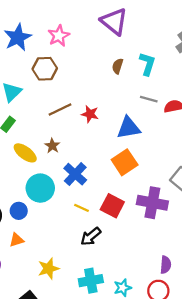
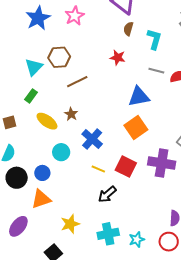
brown semicircle: (118, 66) -> (128, 29), moved
brown hexagon: (45, 69) -> (59, 57), moved
red star: (90, 114) -> (118, 58), moved
cyan circle: (40, 188) -> (61, 152), size x0.7
orange triangle: (17, 240) -> (41, 199), size x1.5

